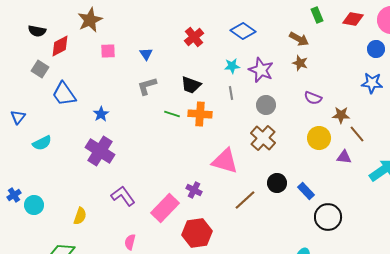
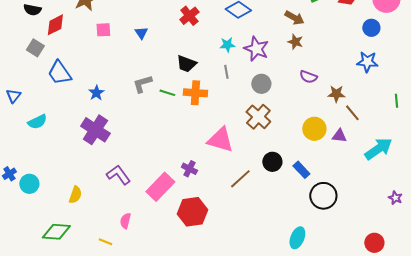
gray L-shape: (147, 86) -> (142, 84), moved
yellow circle: (319, 138) -> (314, 129), moved

